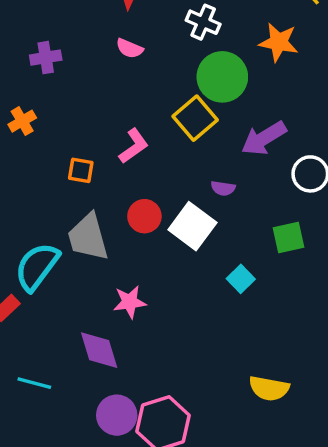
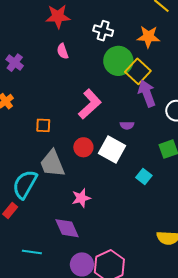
pink semicircle: (130, 48) -> (63, 51), turned 56
purple cross: (46, 58) -> (15, 63), turned -36
yellow square: (195, 118) -> (138, 71), moved
purple arrow: (264, 138) -> (147, 93), turned 108
pink L-shape: (134, 146) -> (90, 104), moved, size x1.4

